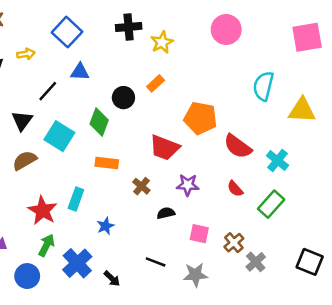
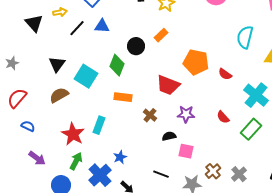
black line: (48, 91) -> (77, 28), moved
red semicircle: (238, 146) -> (225, 74), moved, size x0.6
cyan cross: (278, 160) -> (256, 95), size x1.4
blue star: (105, 226) -> (120, 157), moved
pink square: (199, 234) -> (186, 151), moved
brown cross: (234, 243) -> (213, 171), moved

